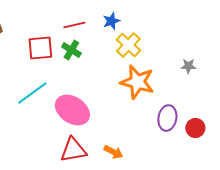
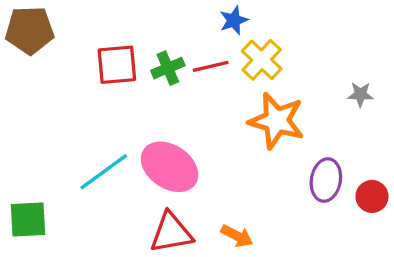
red line: (74, 25) -> (211, 66), moved
green cross: (71, 50) -> (168, 68), turned 36
cyan line: (32, 93) -> (104, 172), moved

